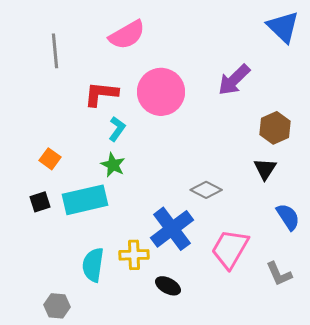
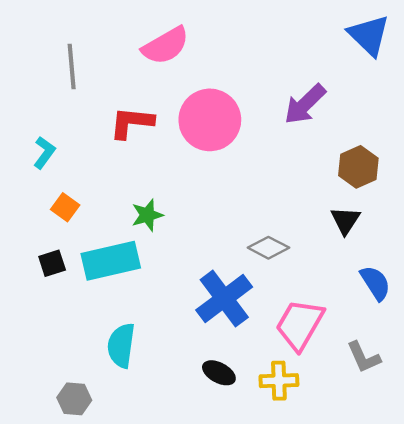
cyan L-shape: (117, 129) -> (44, 153), moved
green star: (113, 165) -> (147, 215), turned 30
yellow cross: (134, 255) -> (279, 381), moved

